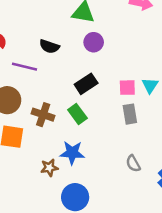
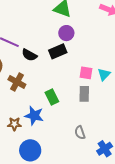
black semicircle: (49, 46) -> (29, 55), moved
black rectangle: (86, 84) -> (58, 51), moved
green rectangle: (77, 114) -> (52, 97), moved

